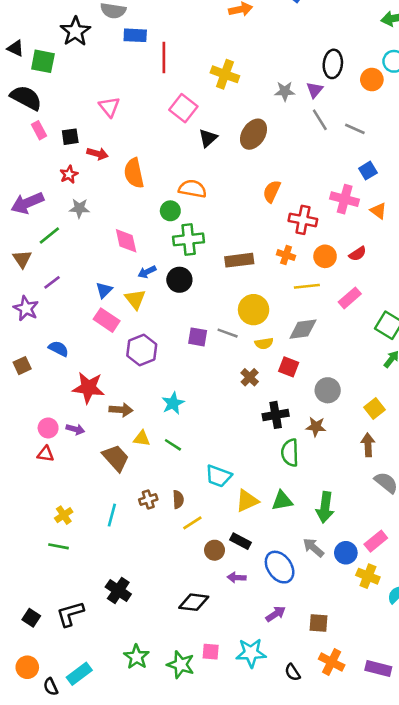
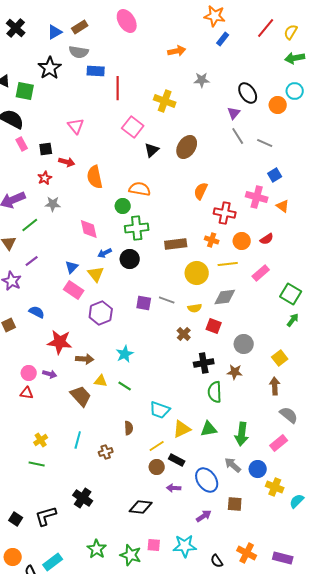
black ellipse: (333, 64) -> (248, 93), turned -40
gray star: (285, 91) -> (202, 80), moved
yellow circle: (254, 310) -> (197, 273), moved
brown cross: (148, 499) -> (106, 452), moved
yellow line: (192, 523) -> (157, 446), moved
pink rectangle: (376, 541) -> (279, 443), moved
brown square: (319, 623) -> (235, 504), moved

